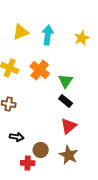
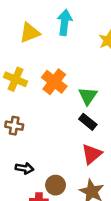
cyan arrow: (48, 35) -> (65, 22), moved

